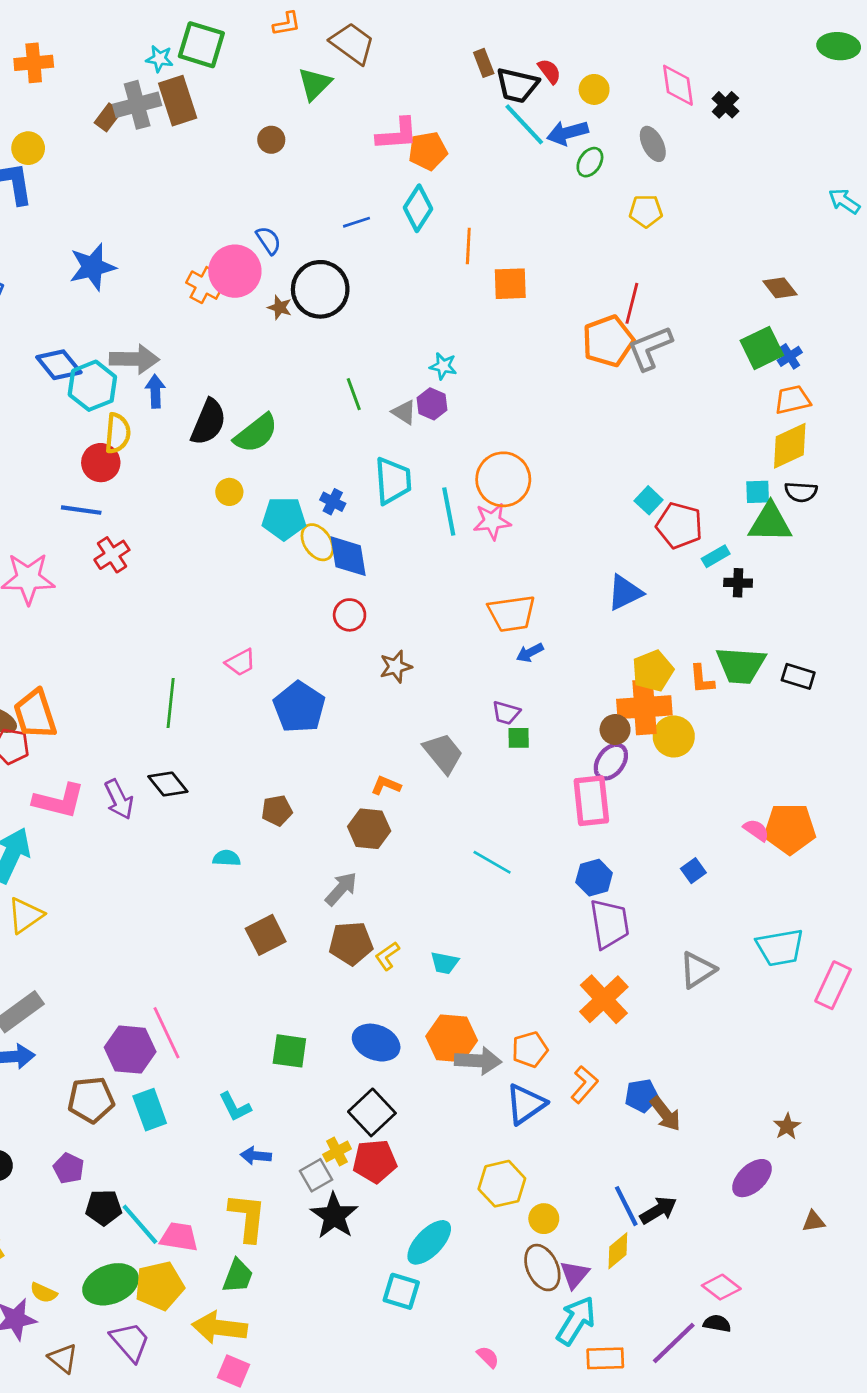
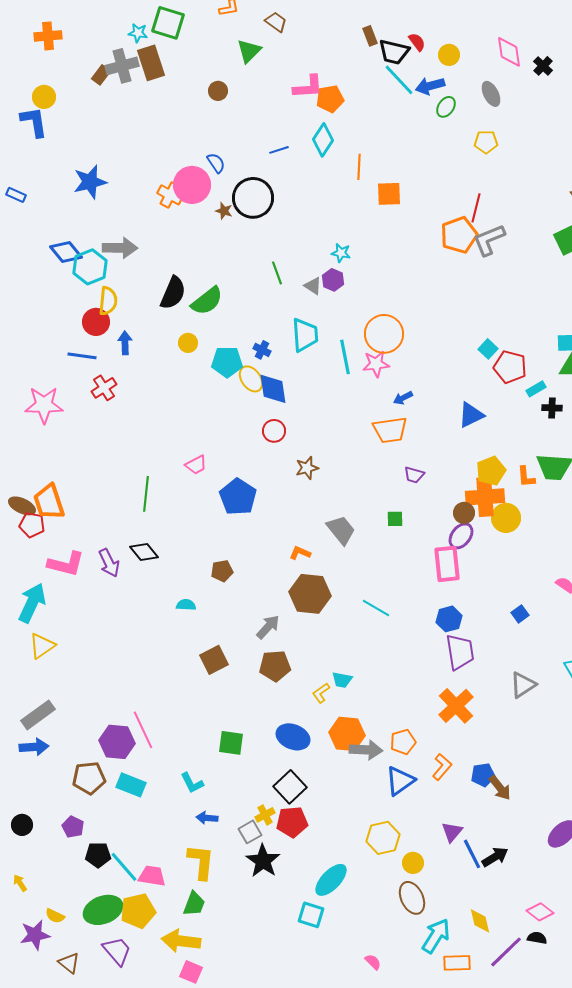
brown trapezoid: (352, 43) -> (276, 22), size x0.7
blue arrow: (155, 391) -> (125, 343), moved
blue arrow: (530, 653) -> (403, 398), moved
purple trapezoid: (506, 713) -> (414, 475), moved
brown hexagon: (369, 829) -> (310, 594), moved, size x1.4
yellow L-shape: (387, 956) -> (321, 693), moved
cyan rectangle: (150, 1110) -> (131, 785), turned -48
yellow diamond: (618, 1251) -> (480, 921), moved, turned -64
purple triangle: (575, 1275) -> (452, 832), moved

